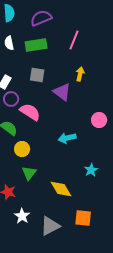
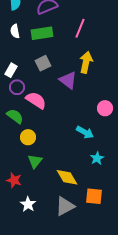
yellow arrow: (80, 74) -> (86, 62), size x1.5
gray square: (37, 75) -> (43, 63), turned -35
cyan arrow: (67, 138) -> (85, 132), moved, turned -138
orange square: (83, 218) -> (94, 196), moved
gray triangle: (50, 226) -> (65, 206), moved

